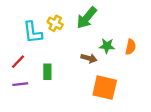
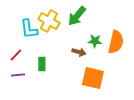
yellow cross: (55, 23) -> (49, 21), size x1.5
orange semicircle: (131, 47) -> (116, 42), size x1.6

